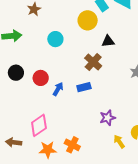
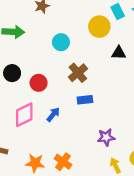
brown cross: (93, 62) -> (78, 73), moved
blue arrow: (58, 89) -> (53, 115), moved
pink diamond: (39, 125) -> (24, 115), moved

